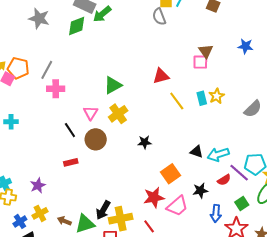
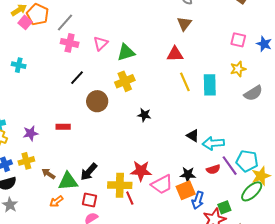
brown triangle: (206, 51) -> (184, 24), moved
pink square: (200, 62) -> (238, 40), moved
yellow star: (217, 96) -> (238, 69), moved
cyan rectangle: (202, 98) -> (210, 85), size x1.5
gray semicircle: (253, 109) -> (253, 93), moved
pink triangle: (91, 113) -> (101, 43), moved
black line: (70, 130) -> (77, 78), moved, turned 63
red rectangle: (71, 162) -> (63, 127), moved
orange square: (171, 174) -> (186, 190), moved
green square: (242, 204) -> (224, 207), moved
yellow cross: (121, 219) -> (120, 185), moved

